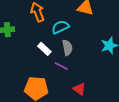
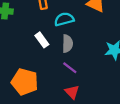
purple line: (61, 66) -> (70, 68), moved

